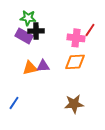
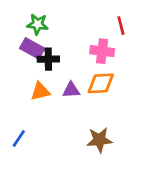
red line: (90, 30) -> (121, 26), moved, turned -48
black cross: (36, 31) -> (48, 59), moved
purple triangle: (43, 66) -> (71, 90), moved

